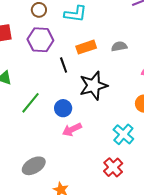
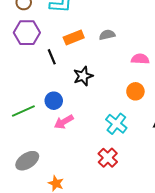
black star: (93, 86) -> (83, 76), size x0.7
green line: (31, 103) -> (23, 111), moved, turned 30

